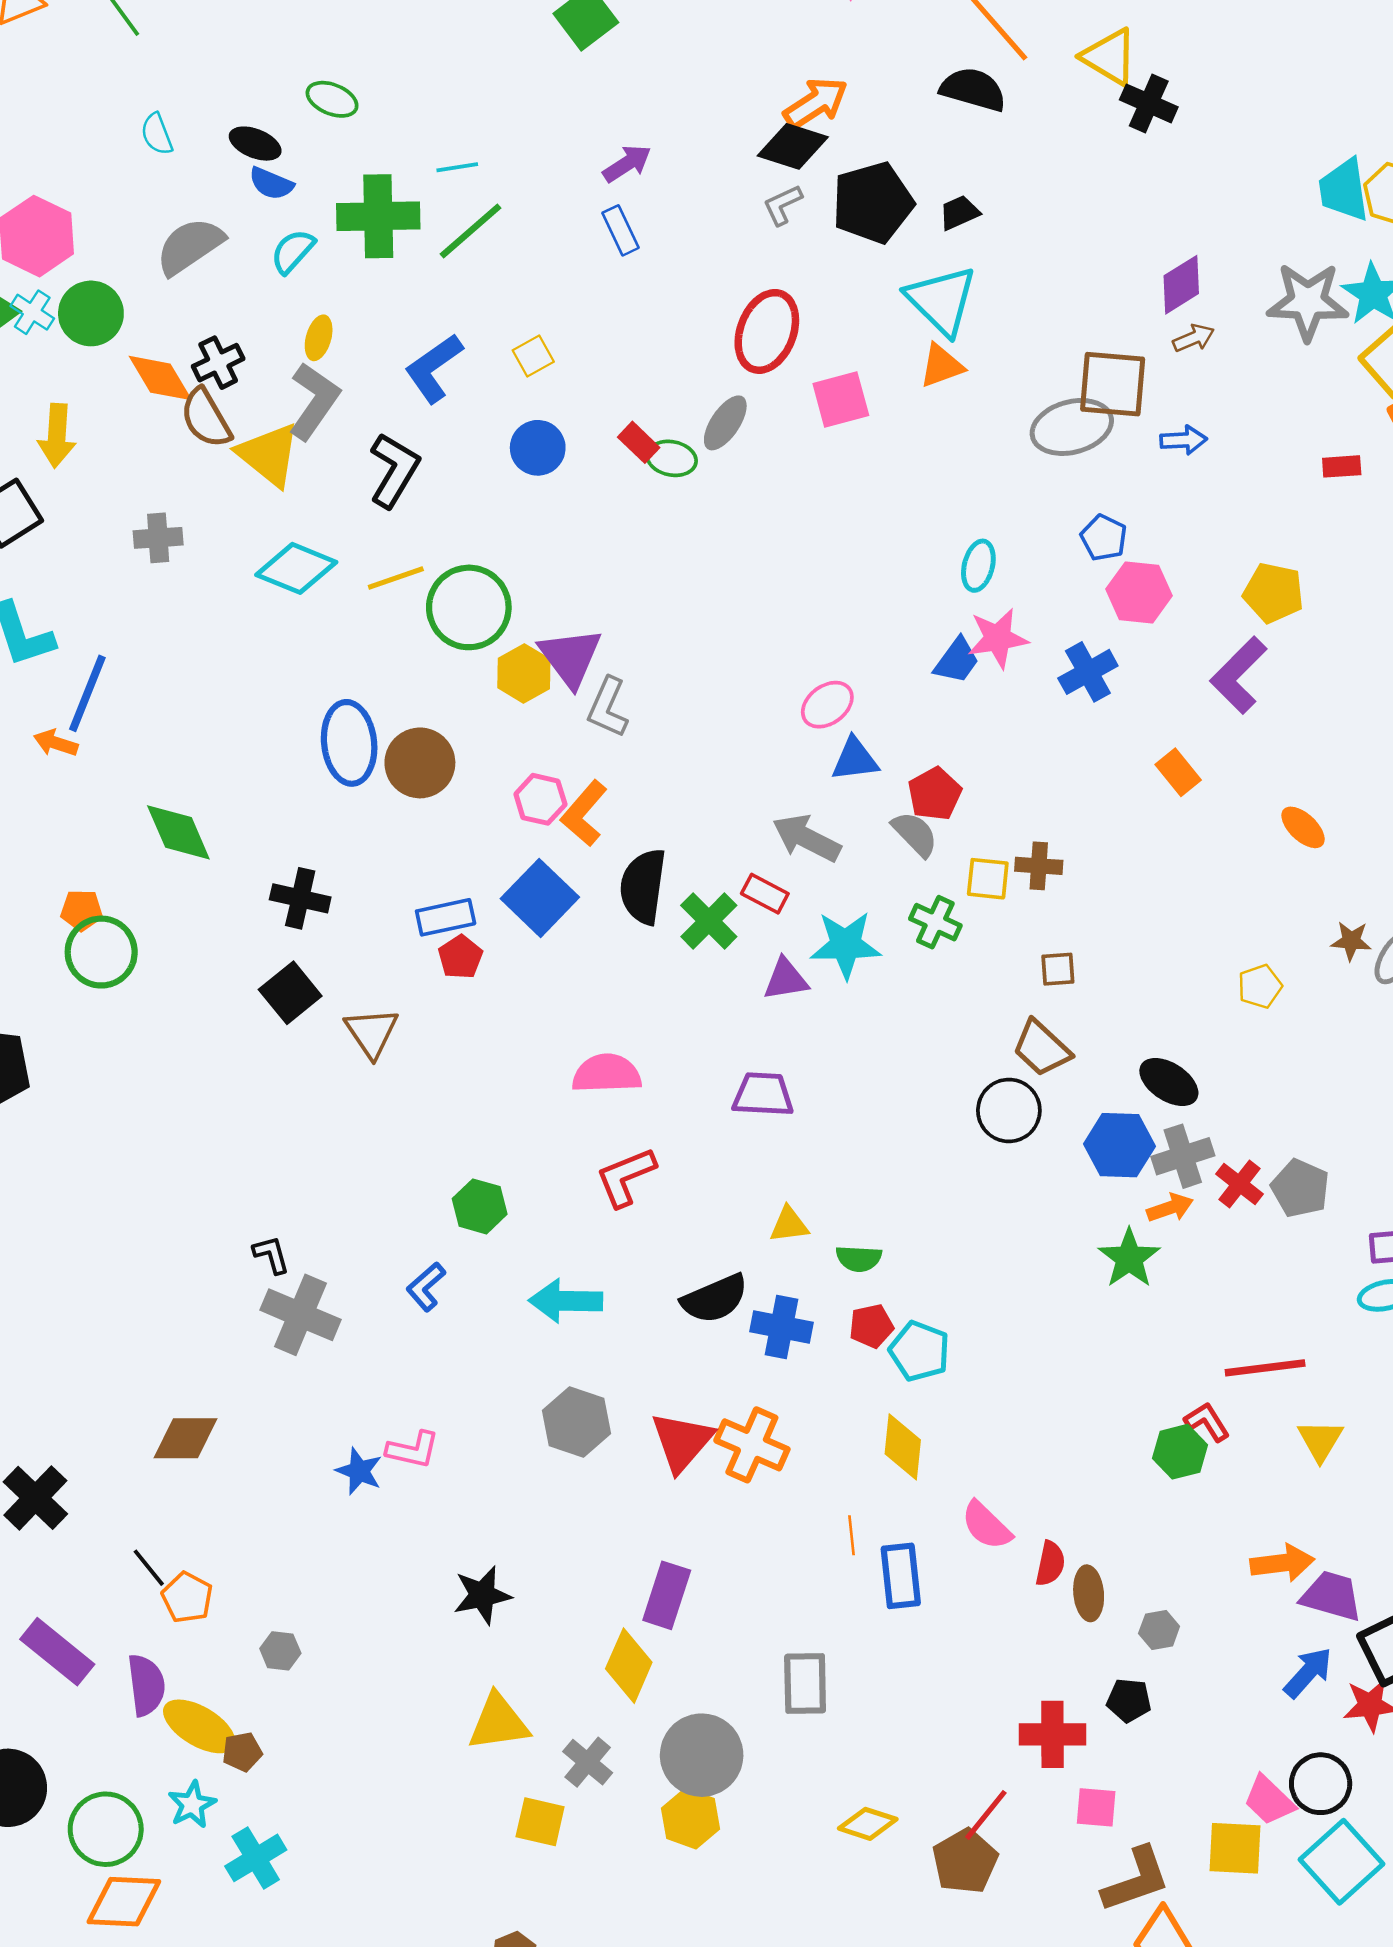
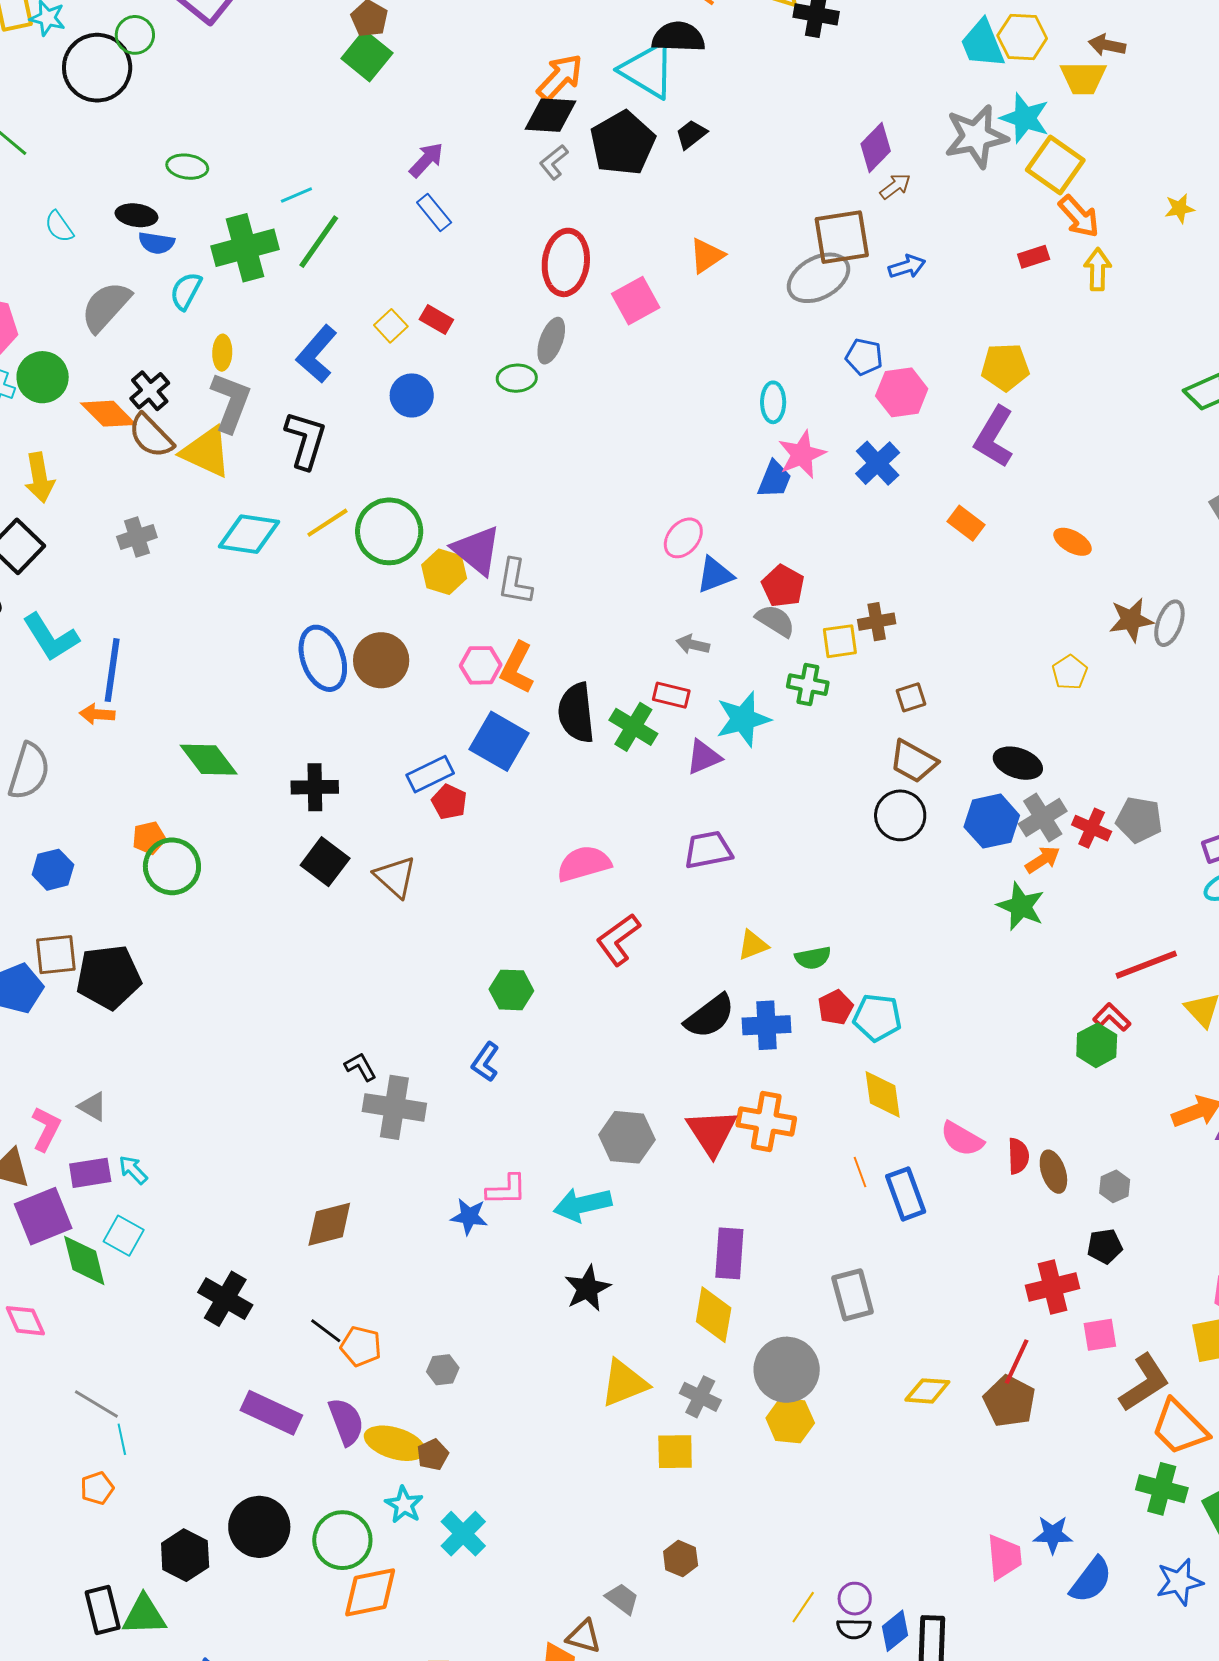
cyan triangle: (941, 300) -> (648, 70), moved
red rectangle: (639, 442) -> (436, 320), moved
gray arrow: (807, 838) -> (693, 644), size x0.6
brown star: (1351, 941) -> (1131, 620), size x1.4
cyan arrow: (566, 1301) -> (583, 1205), moved

